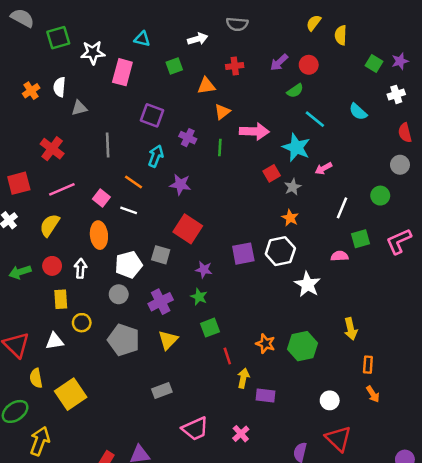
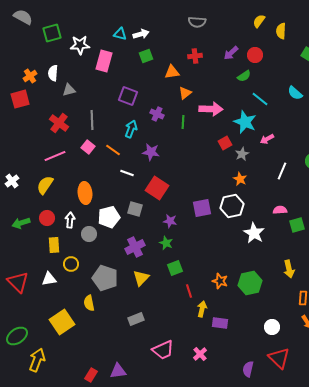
white arrow: (198, 39) -> (141, 34), moved
red cross: (52, 149) -> (59, 123), moved
red square: (19, 183) -> (20, 99), moved
pink square: (101, 198) -> (88, 147), moved
white line: (129, 210) -> (127, 173), moved
green square: (360, 239) -> (297, 225), moved
gray circle: (119, 294) -> (89, 234), moved
yellow semicircle: (36, 378) -> (89, 303), moved

